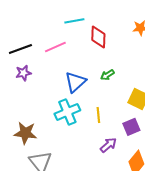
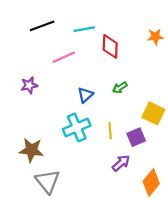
black line: (20, 49) -> (42, 26), moved
blue triangle: (75, 82) -> (85, 95), size x0.7
purple square: (131, 127) -> (136, 137), moved

